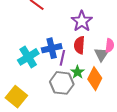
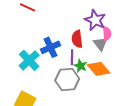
purple star: (82, 21) -> (95, 20), moved
purple line: (62, 58) -> (72, 57), moved
orange diamond: (95, 79) -> (99, 69), turned -55

